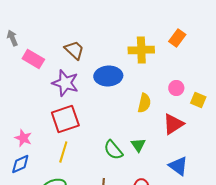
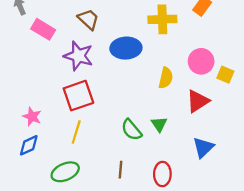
pink circle: (176, 88) -> (201, 61), size x1.5
blue triangle: (178, 166) -> (203, 147), turned 40

